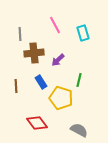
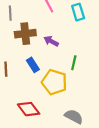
purple arrow: (58, 60) -> (51, 41), turned 72

